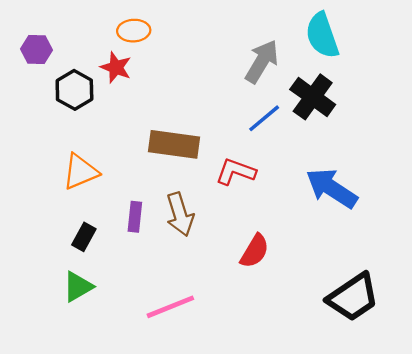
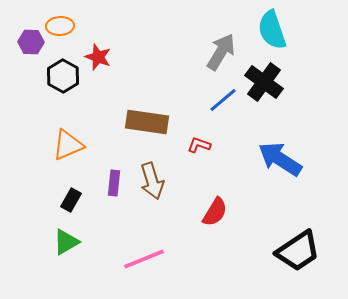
orange ellipse: (134, 31) -> (60, 26), moved
red L-shape: (236, 172) -> (199, 145), size x0.7

